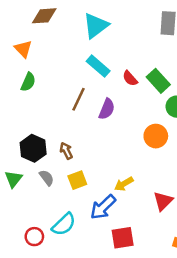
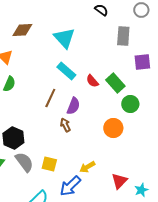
cyan triangle: (96, 26) -> (64, 38), turned -35
brown arrow: (66, 151) -> (65, 125), moved
gray semicircle: (47, 178) -> (24, 162), size x1.5
yellow square: (77, 180) -> (49, 164), turned 35

